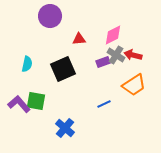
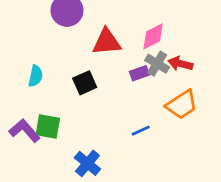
red triangle: (79, 39) -> (107, 42), size x1.6
black square: (63, 69) -> (85, 83), size x0.7

